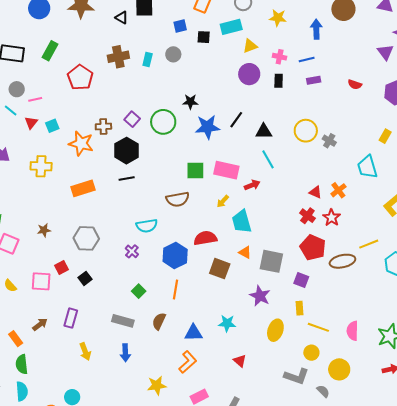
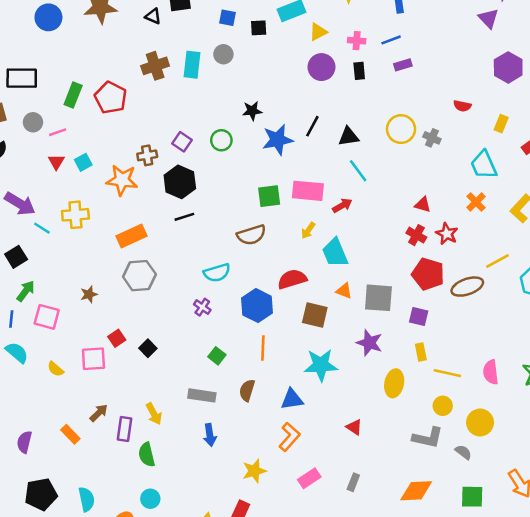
blue square: (180, 26) -> (227, 18), turned 32
green rectangle: (50, 51) -> (73, 95), moved
cyan rectangle: (148, 59) -> (192, 65), size x1.5
red semicircle: (355, 84) -> (462, 106), moved
cyan line: (11, 111) -> (42, 228), moved
green circle: (163, 122) -> (221, 140), size x0.7
orange cross: (338, 190) -> (476, 202), moved
gray hexagon: (86, 238) -> (139, 276), moved
purple rectangle: (71, 318) -> (124, 429), moved
cyan star: (227, 323) -> (321, 365), moved, size x1.5
yellow arrow: (85, 351) -> (154, 414), moved
green semicircle: (22, 364) -> (147, 455), moved

